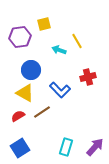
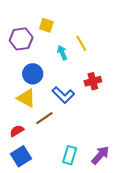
yellow square: (44, 24) -> (46, 25), turned 32
cyan arrow: (59, 50) -> (62, 53), turned 48
red semicircle: (18, 116) -> (17, 131), moved

